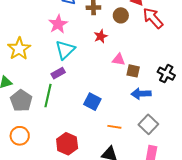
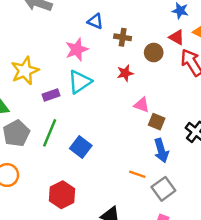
purple rectangle: (58, 73) -> (51, 95), moved
blue arrow: (141, 94) -> (161, 150), turned -114
blue square: (92, 102) -> (81, 147), moved
orange line: (114, 127) -> (137, 174), moved

